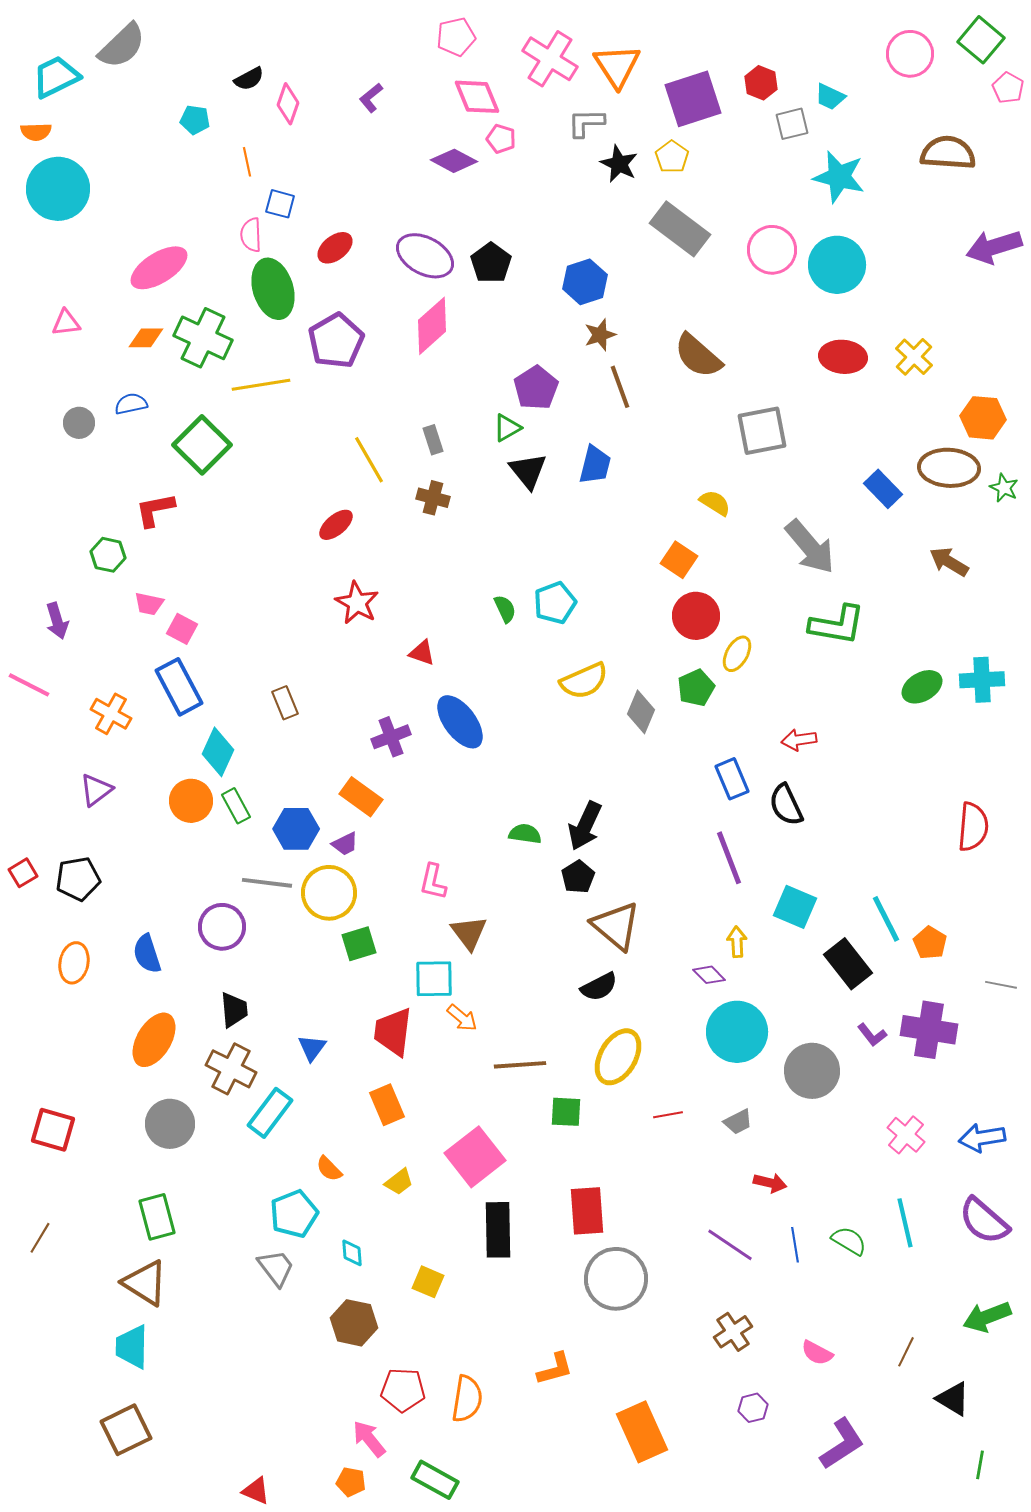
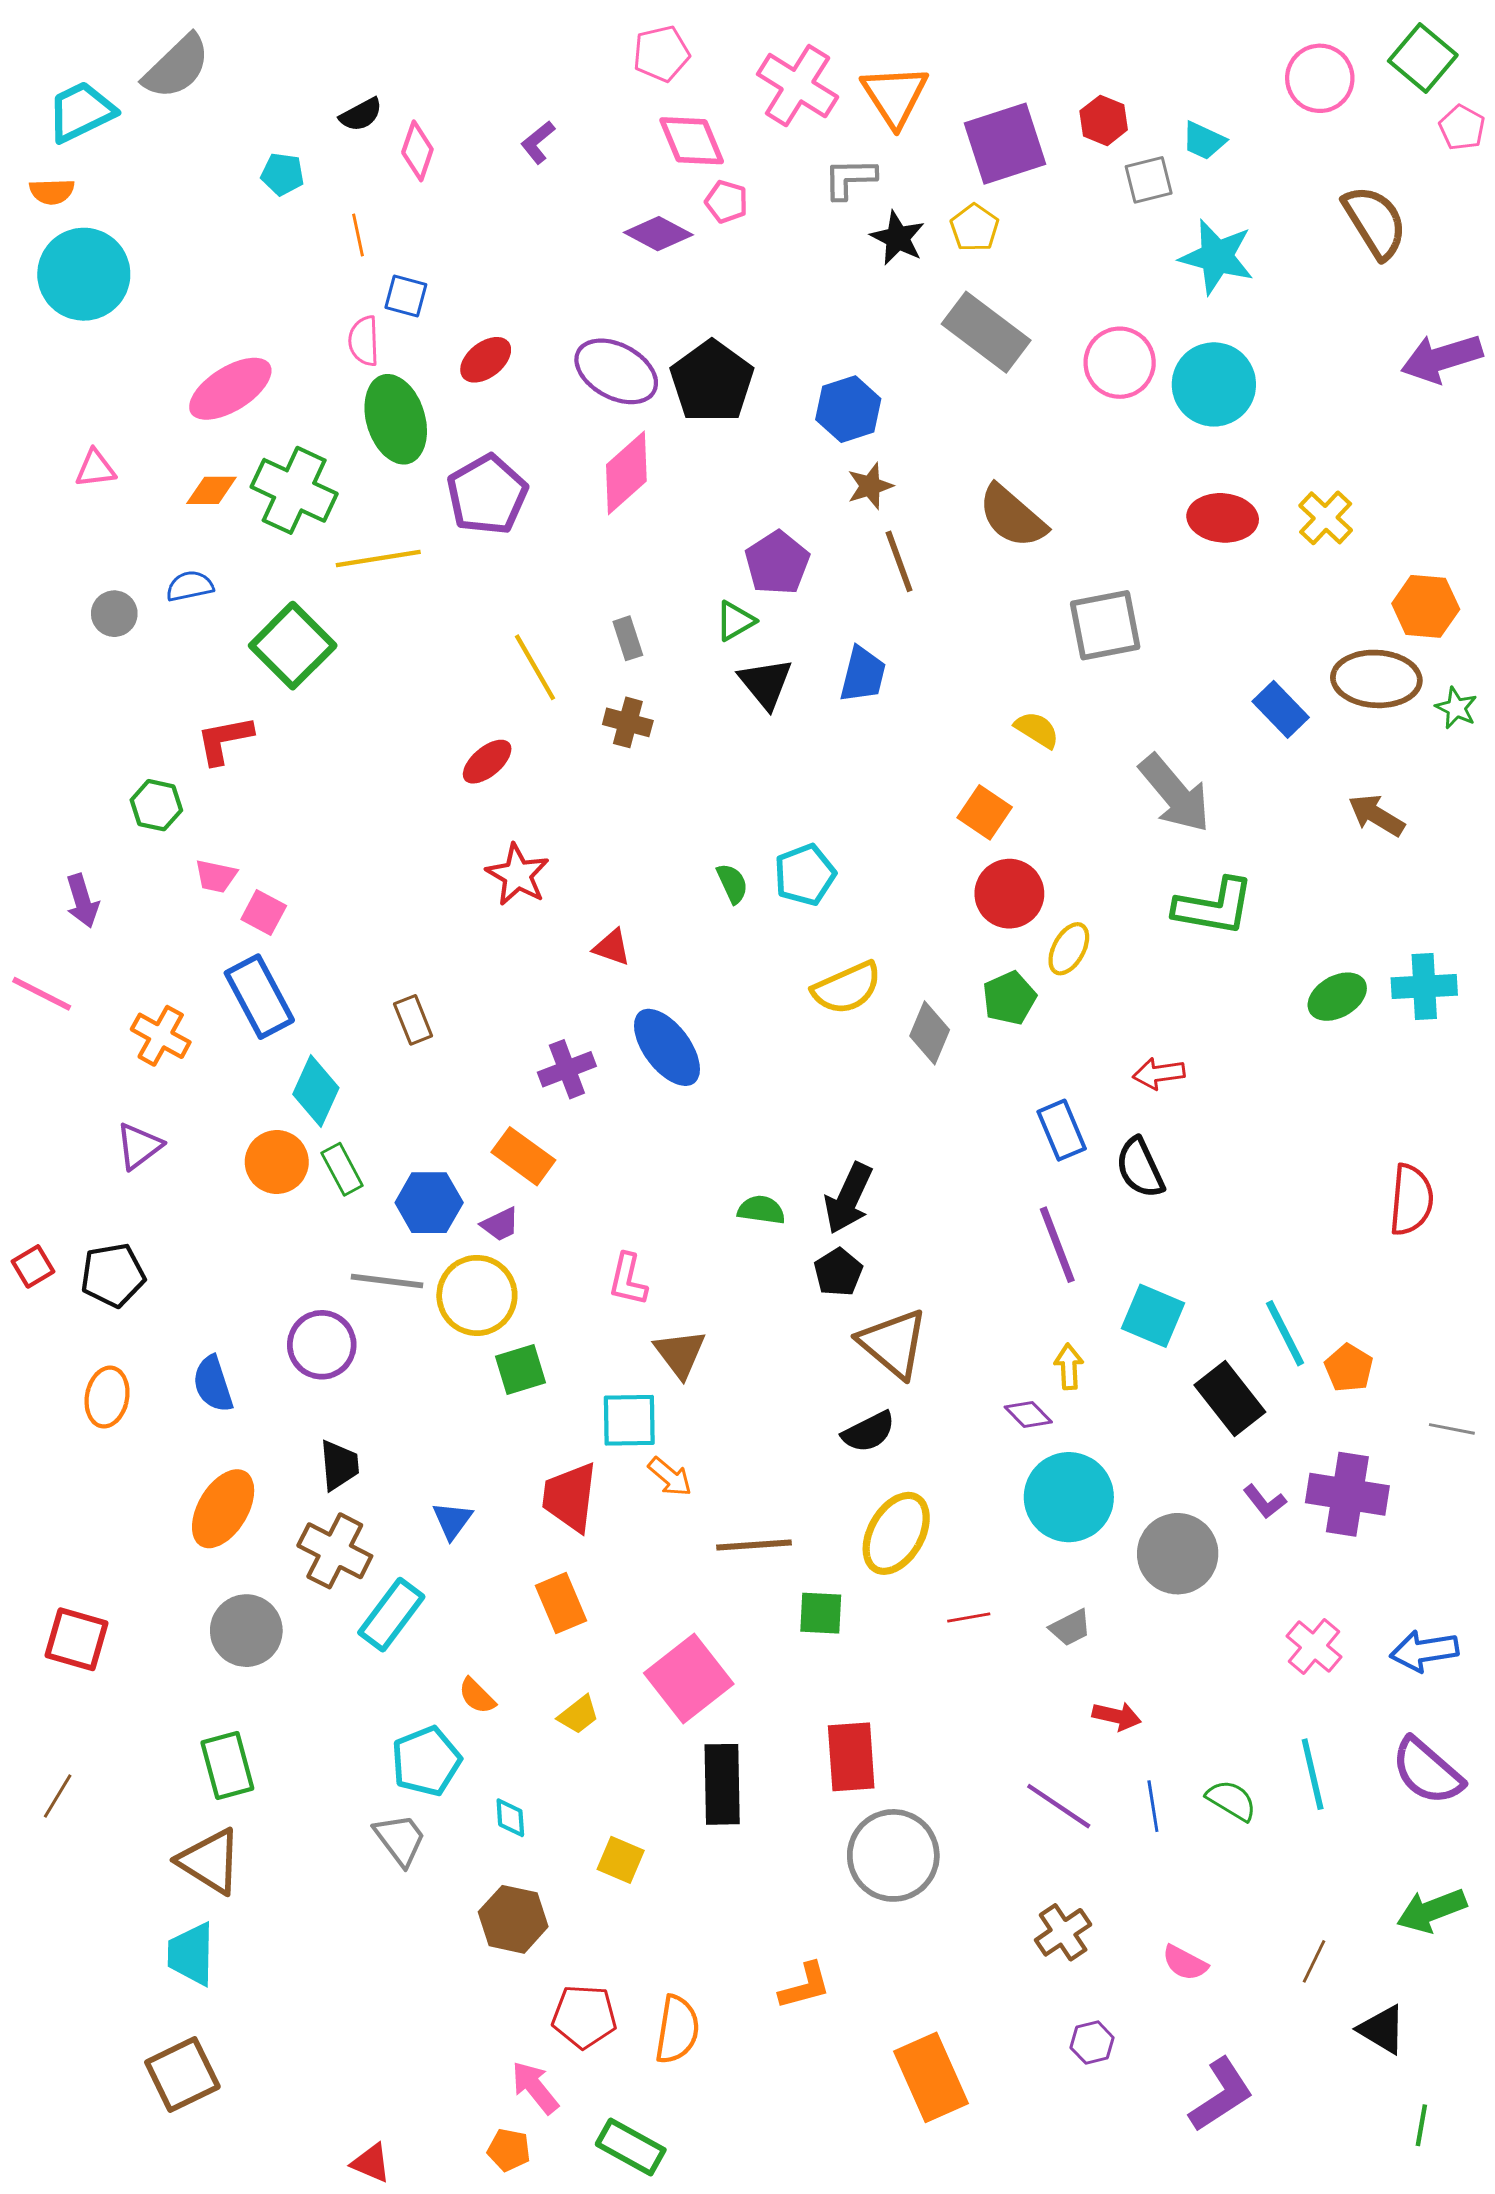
brown semicircle: (948, 153) -> (1375, 222), turned 54
black pentagon: (491, 263) -> (712, 382), size x1.4

